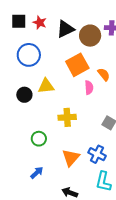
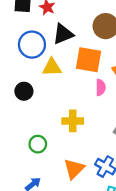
black triangle: (65, 29) -> (63, 34), moved
orange square: (77, 65) -> (88, 60), turned 35
yellow triangle: (46, 86) -> (52, 67), moved

